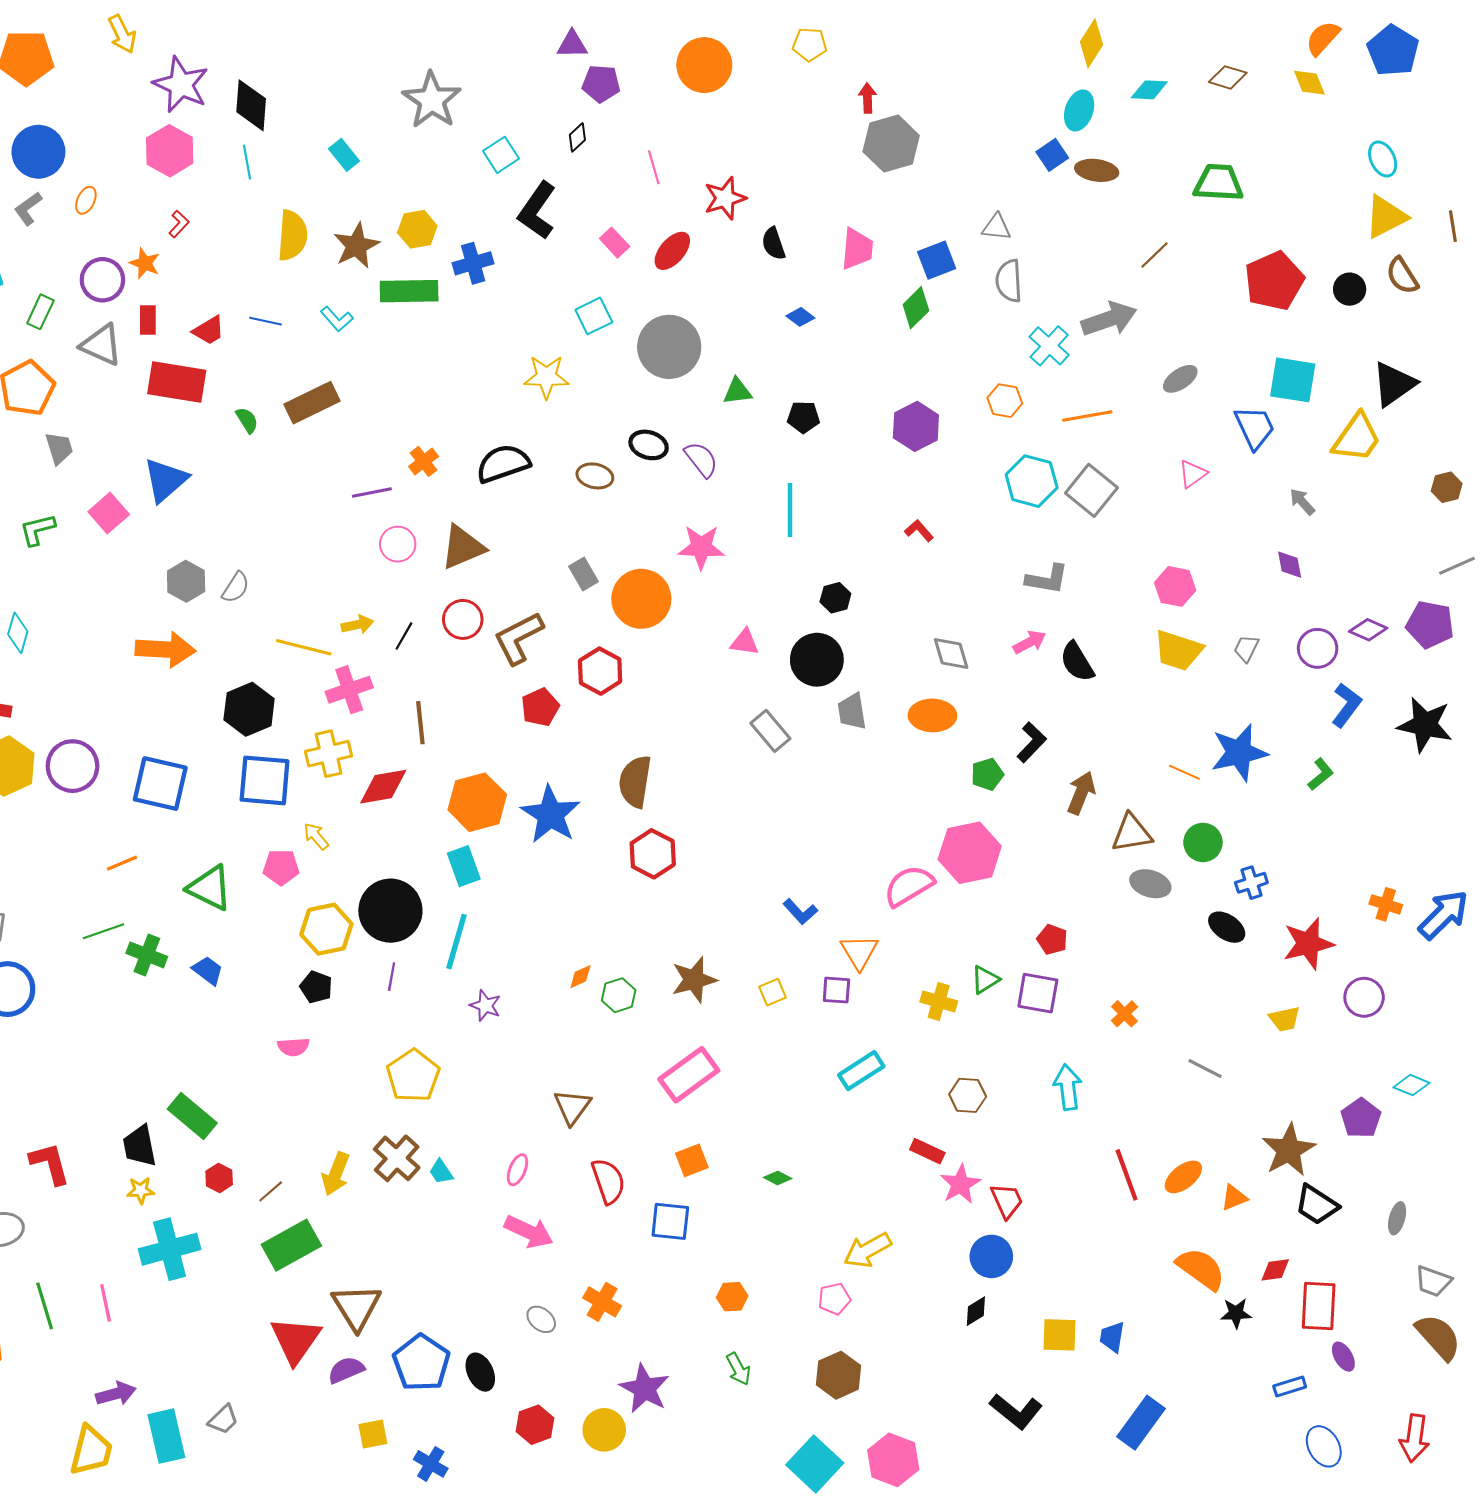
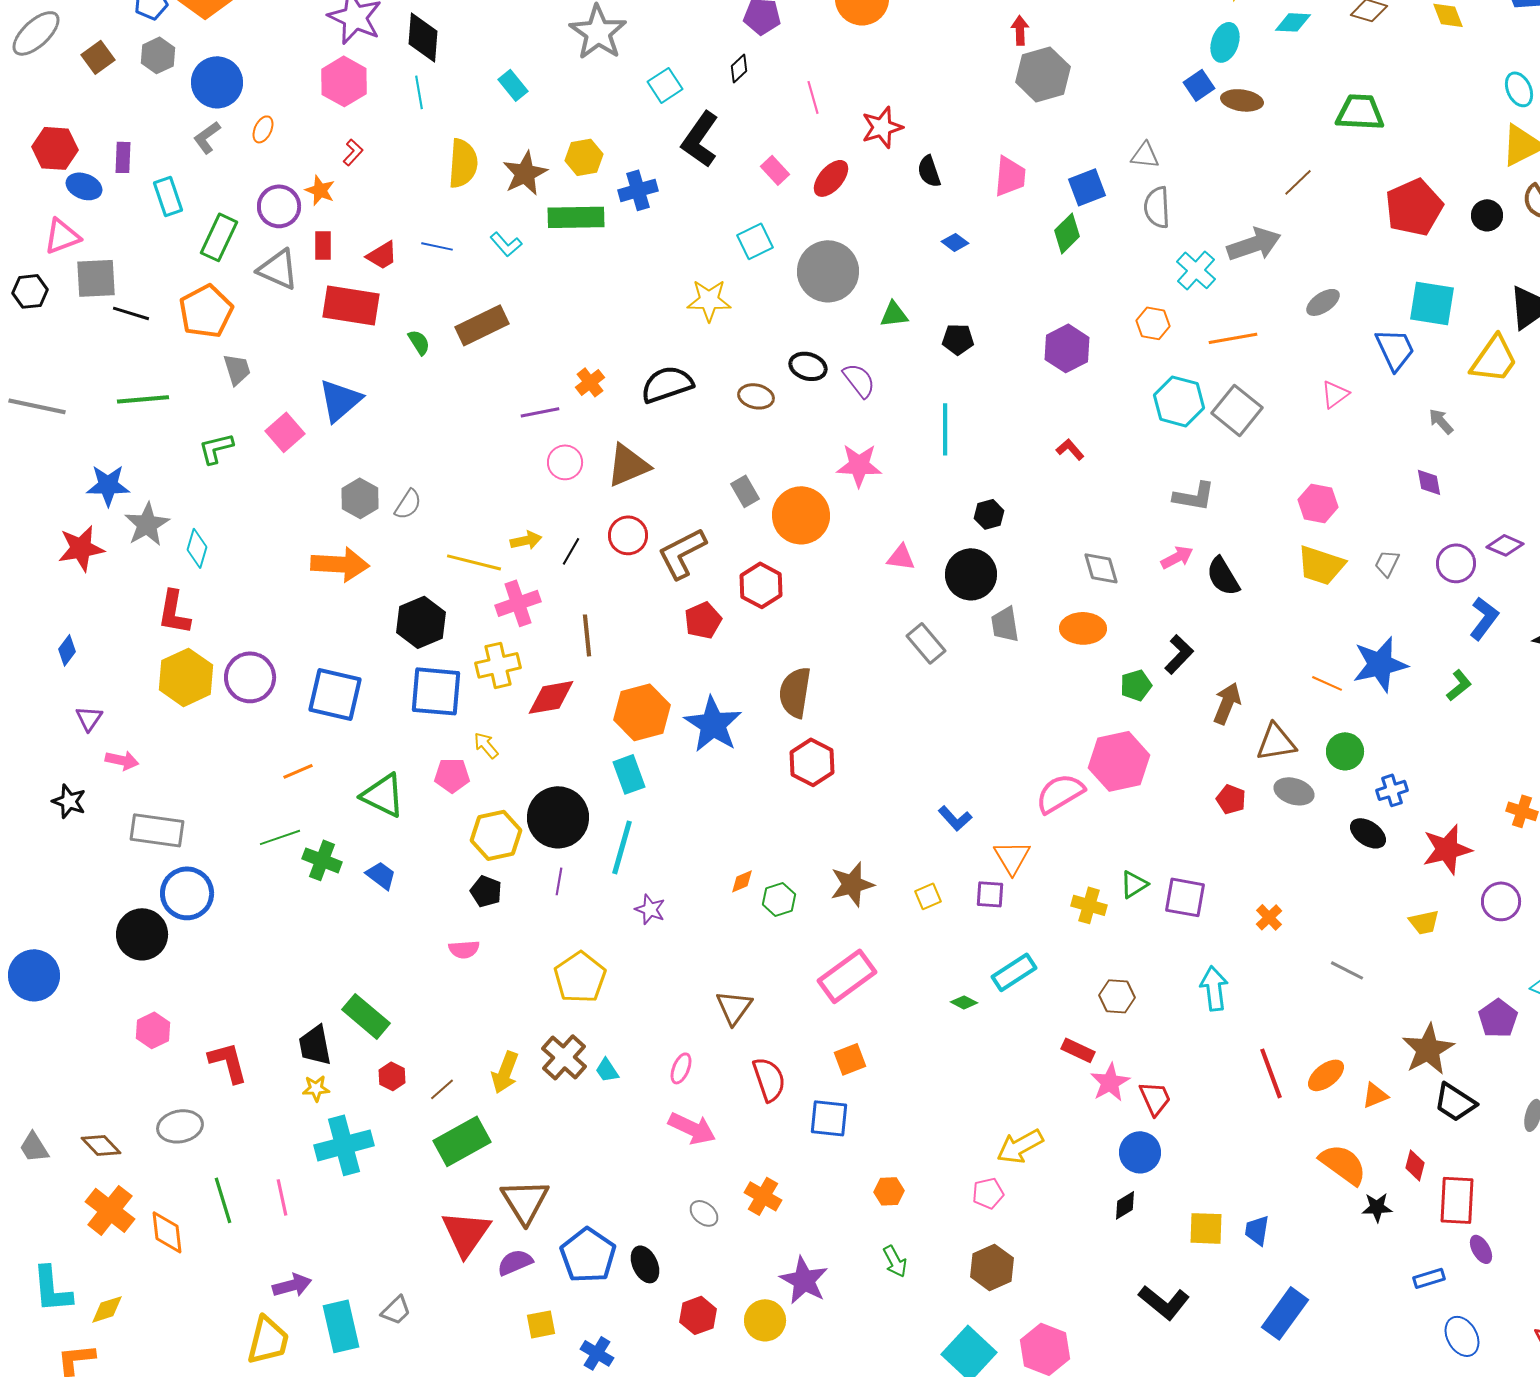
green rectangle: (40, 312) -> (219, 237), size x1.4
red pentagon: (1052, 939) -> (1231, 799), moved
green diamond: (778, 1178) -> (964, 1002), moved
red diamond: (1275, 1270) -> (1415, 1165), turned -68

